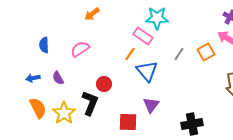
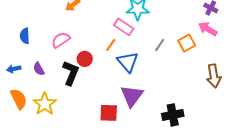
red circle: (104, 84) -> (85, 59), moved
black L-shape: (90, 103) -> (71, 73), moved
purple triangle: (151, 105) -> (132, 96), size x1.4

